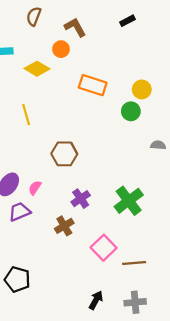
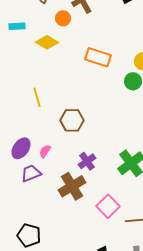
orange circle: (61, 49) -> (63, 18), moved
yellow line: (26, 115) -> (37, 97), moved
brown cross: (64, 226) -> (72, 186), size x1.5

